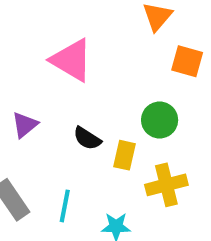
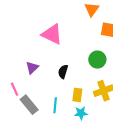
black semicircle: (87, 138) -> (63, 72), turned 80
yellow rectangle: (124, 155) -> (77, 95), moved

